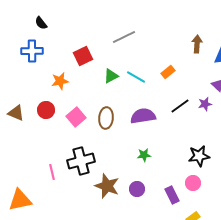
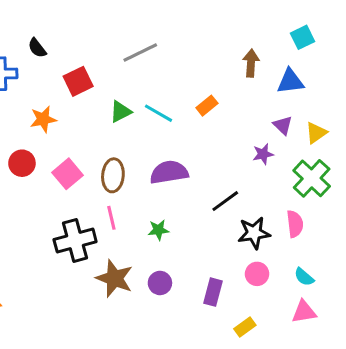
black semicircle: (41, 23) -> (37, 48), moved
black line: (180, 106) -> (225, 201), moved
green star: (144, 155) -> (158, 230), moved
pink line: (52, 172) -> (111, 218), moved
pink circle: (193, 183) -> (257, 274), moved
purple rectangle: (172, 195) -> (213, 292), turned 42

